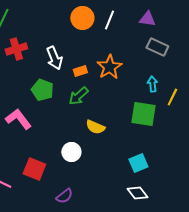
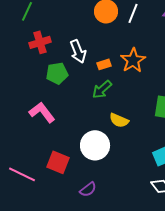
green pentagon: (42, 90) -> (57, 73), moved, turned -30
white circle: (71, 152) -> (95, 145), size x1.5

